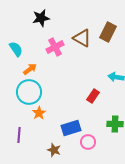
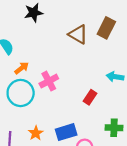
pink cross: (55, 47) -> (49, 81), moved
orange star: (39, 113) -> (36, 133), moved

